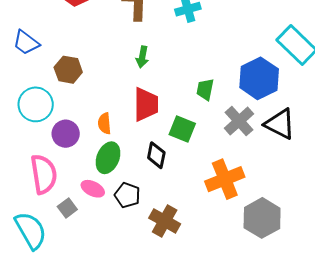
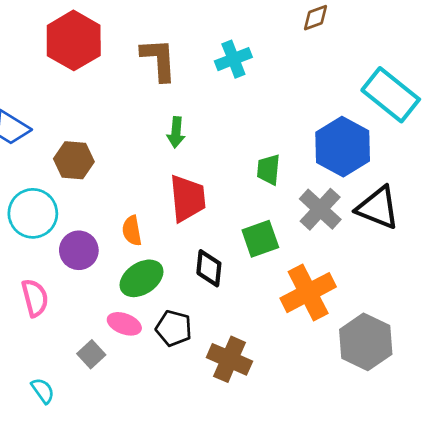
green square: (182, 129) -> (260, 239), moved, turned -36
green ellipse: (108, 158) -> (142, 278), turned 40
pink semicircle: (44, 174) -> (35, 298), moved, size x0.7
cyan semicircle: (31, 230) -> (43, 391), size x0.5

